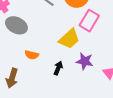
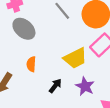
orange semicircle: (32, 55) -> (31, 64), turned 64

